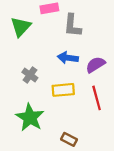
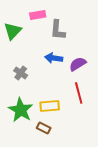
yellow rectangle: (63, 90) -> (50, 106), moved
brown rectangle: (69, 139) -> (44, 128), moved

